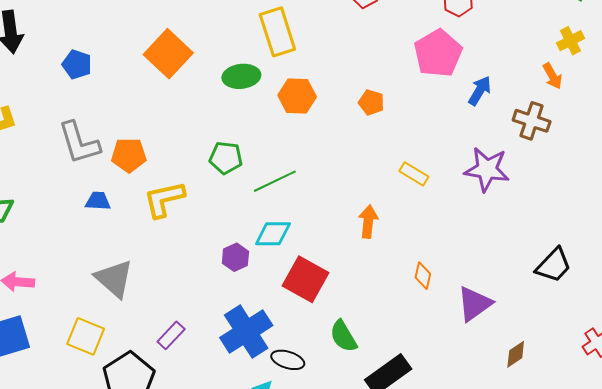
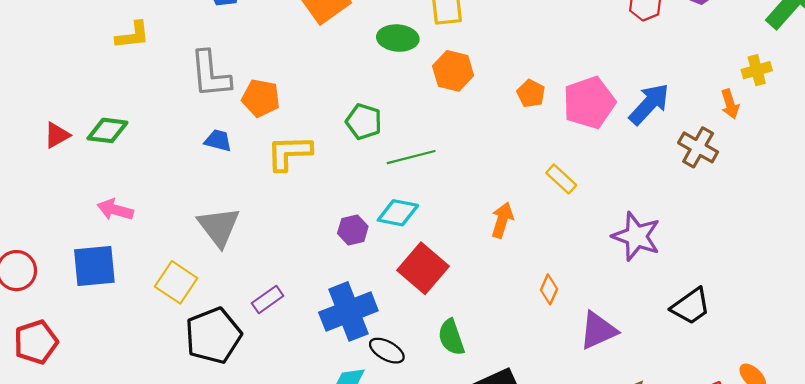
pink pentagon: (438, 53) -> (589, 103), moved
blue arrow: (480, 91) -> (649, 104), size x1.4
purple star: (487, 169) -> (636, 236), moved

